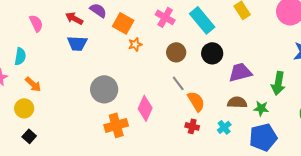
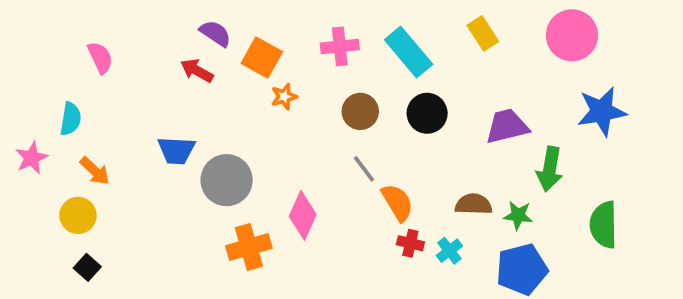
pink cross: (165, 17) -> (340, 46), turned -36
red arrow: (74, 18) -> (197, 71), moved
blue trapezoid: (77, 43) -> (176, 150), moved
purple trapezoid: (240, 72) -> (507, 126), moved
red cross: (192, 126) -> (410, 243), moved

